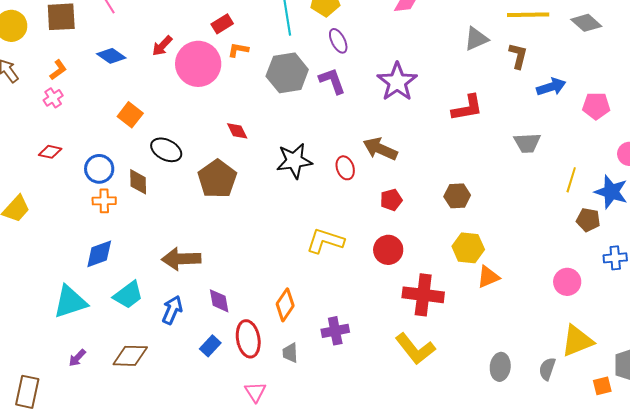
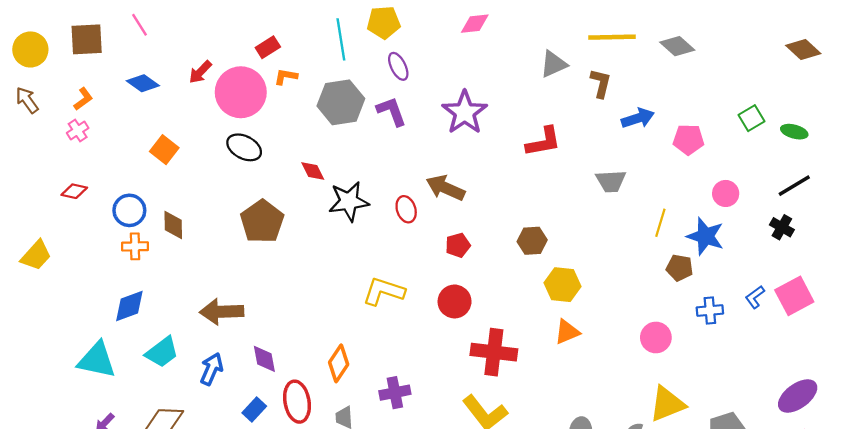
red diamond: (237, 131) -> (313, 171), moved
black ellipse: (166, 150) -> (244, 147), moved
yellow hexagon: (468, 248) -> (563, 285), moved
cyan triangle: (70, 302) -> (97, 360), turned 30

